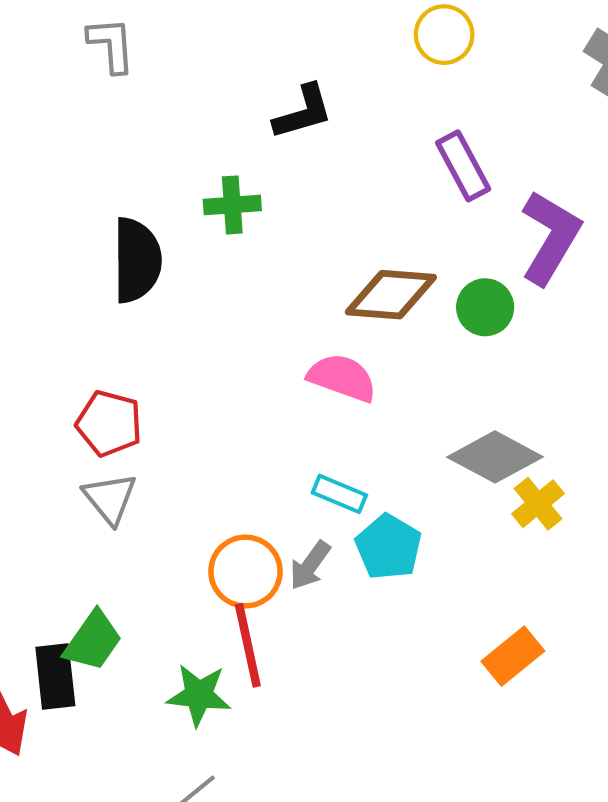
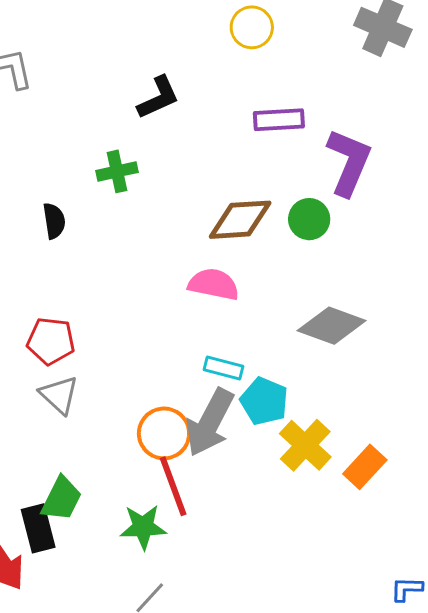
purple rectangle: (463, 166) -> (279, 120), turned -57
black semicircle: (137, 260) -> (54, 221), size x0.6
yellow cross: (538, 504) -> (305, 445), moved, size x1.4
gray arrow: (310, 565) -> (210, 422), size x1.8

